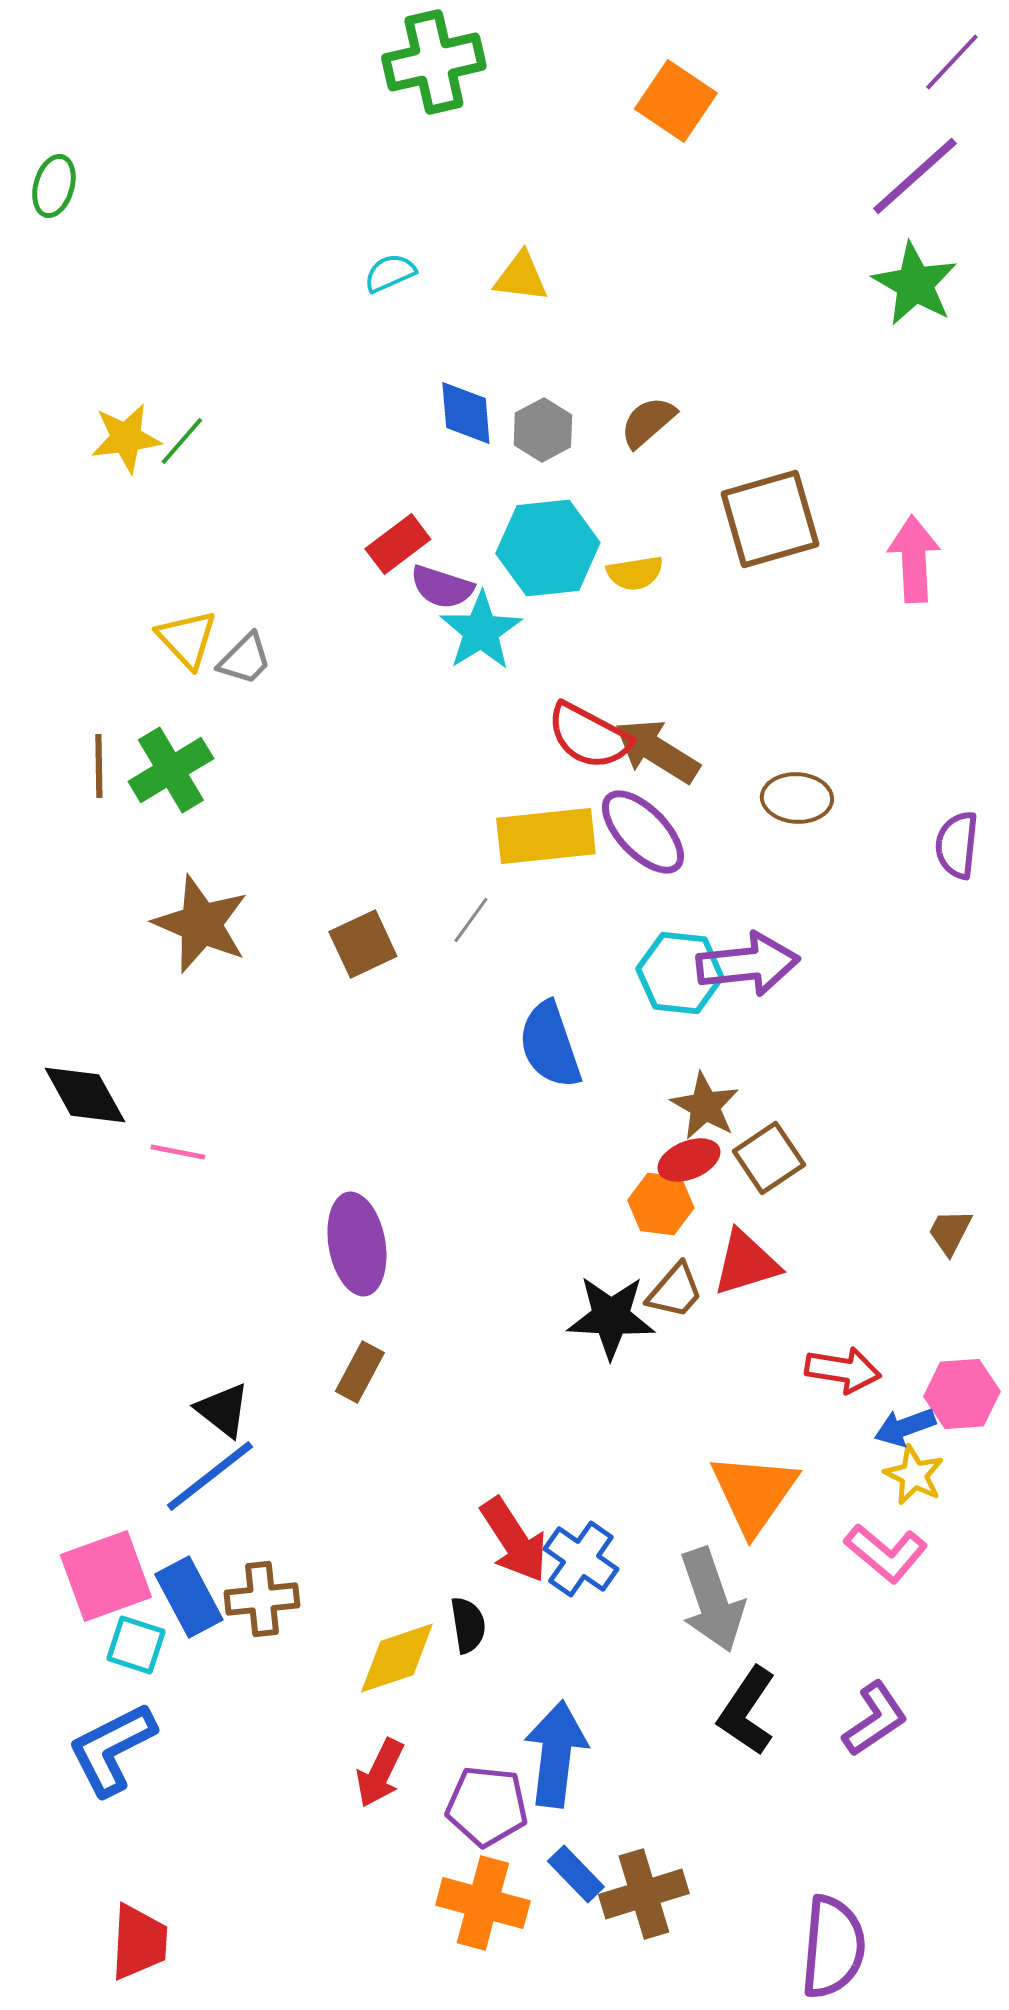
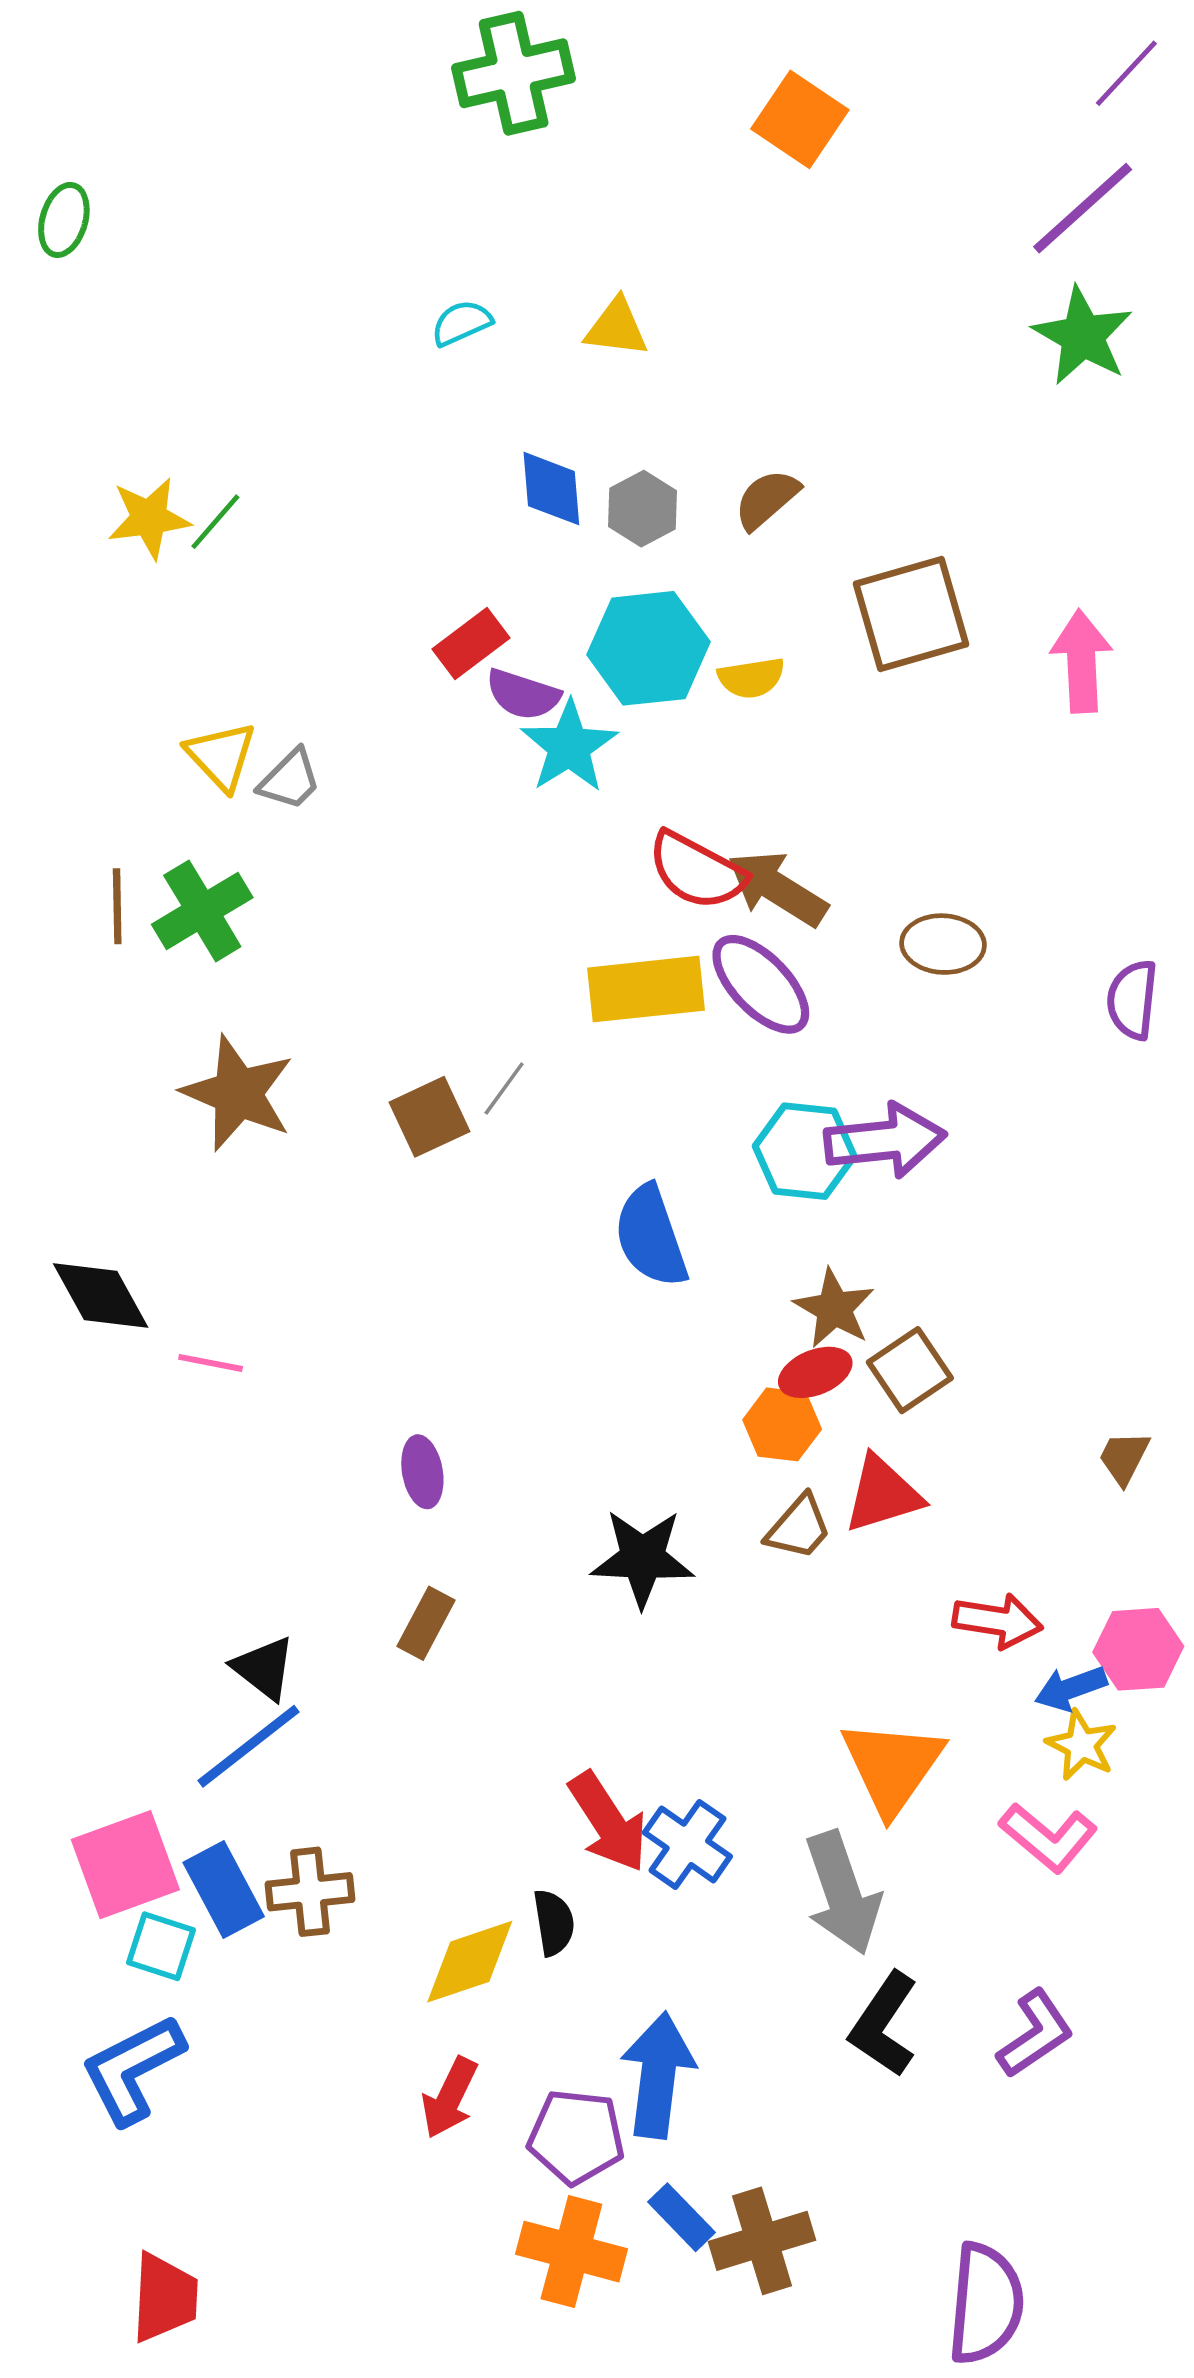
gray line: (471, 920) -> (504, 1088), moved
purple ellipse: (357, 1244) -> (422, 1472), size x0.6
black star: (611, 1317) -> (642, 1558), moved

